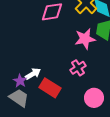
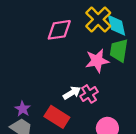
white arrow: (33, 74) -> (72, 93), moved

